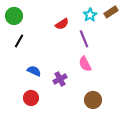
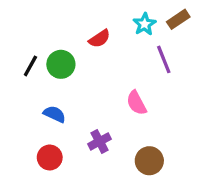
green circle: (14, 16) -> (61, 64), moved
purple line: (84, 39) -> (164, 59), moved
purple cross: (60, 79) -> (100, 141), moved

